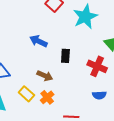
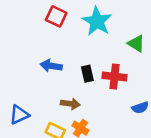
red cross: (97, 66) -> (115, 77), moved

